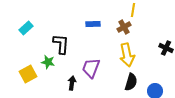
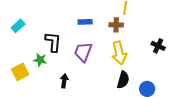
brown cross: (124, 27) -> (116, 25), turned 32
purple trapezoid: (91, 68) -> (83, 52), moved

